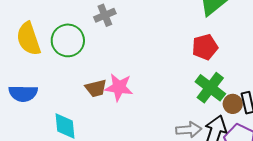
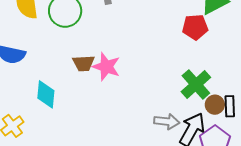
red pentagon: (205, 47) -> (195, 27), moved

